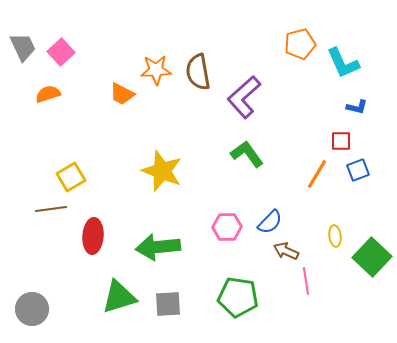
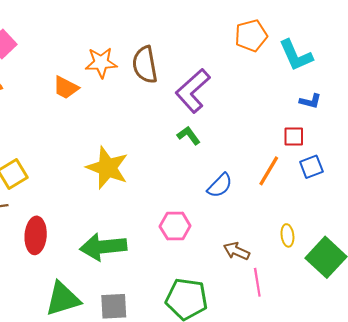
green L-shape: (247, 154) -> (189, 135), moved, size x0.7
blue semicircle: (270, 222) -> (220, 185), moved

